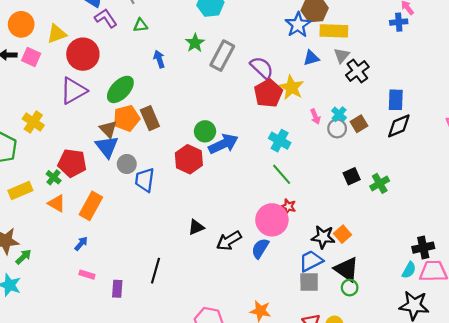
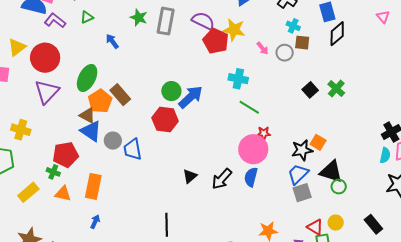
cyan cross: (339, 114) -> (293, 26), moved
brown square: (359, 124) -> (302, 43), turned -35

